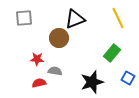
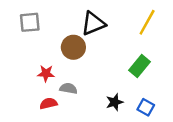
yellow line: (118, 18) -> (147, 22), turned 55
blue square: (128, 78) -> (146, 107), moved
black star: (92, 82) -> (115, 102), size x0.6

